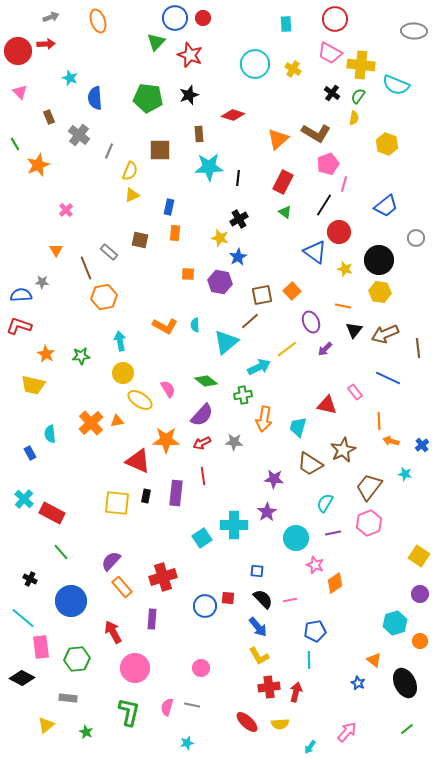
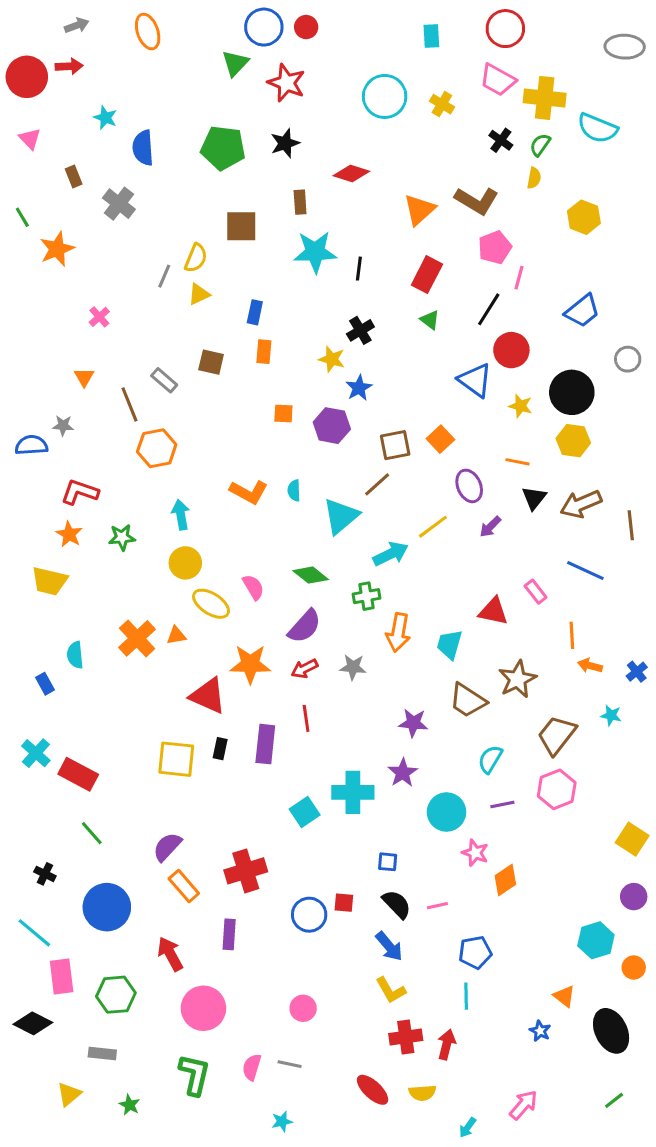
gray line: (109, 151) -> (164, 276), moved
red L-shape: (19, 326) -> (80, 492), moved

